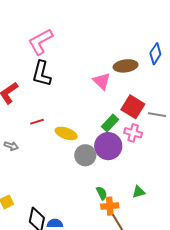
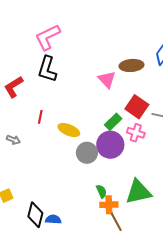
red line: (37, 122) -> (40, 117), turned -64
green triangle: (139, 192) -> (138, 192), size x2.0

